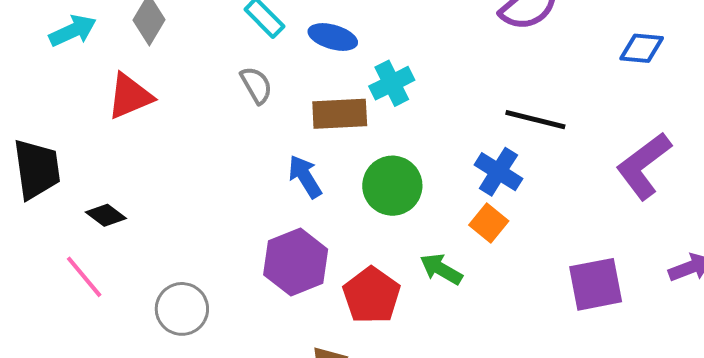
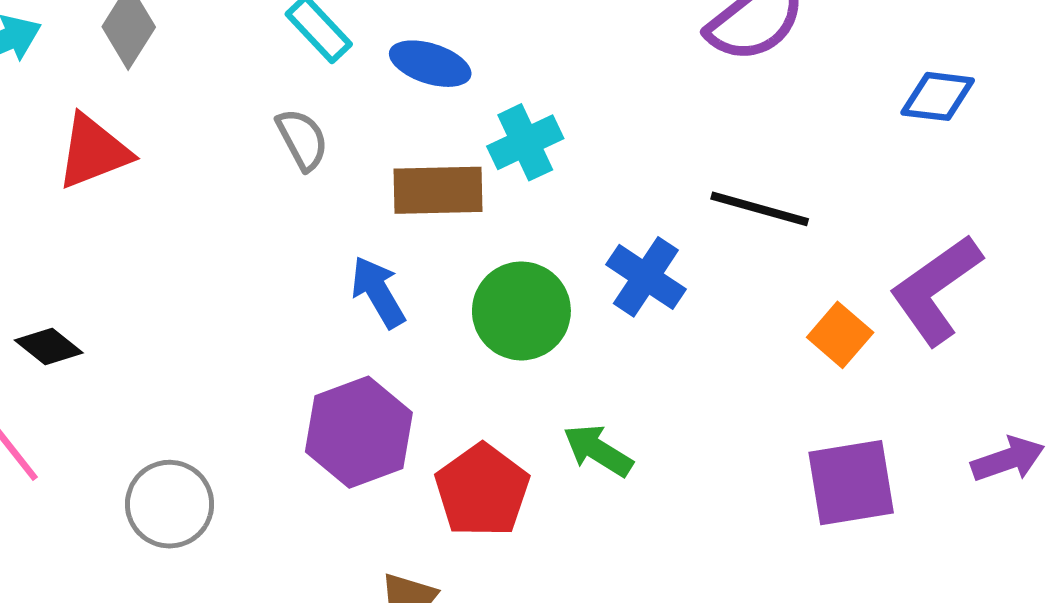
blue cross: (498, 172) -> (646, 277), moved
orange square: (489, 223) -> (840, 335), moved

